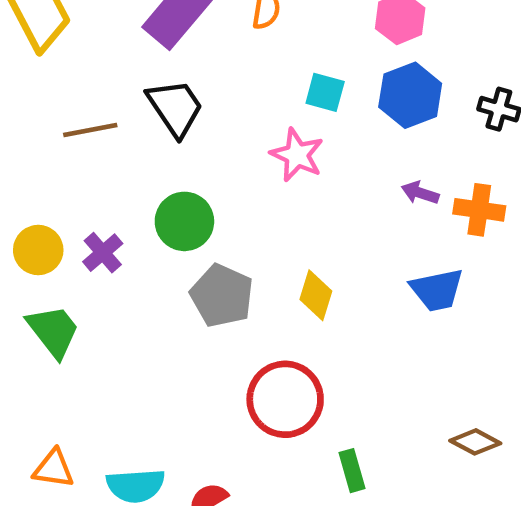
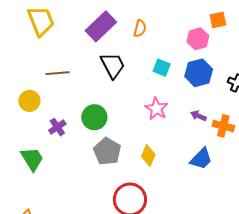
black trapezoid: (175, 108) -> (113, 65), moved
pink star: (297, 155) -> (156, 109), moved
yellow circle: (38, 250) -> (29, 101), moved
blue trapezoid: (437, 290) -> (201, 159), turned -40

